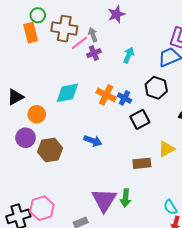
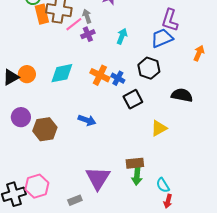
orange rectangle: (31, 33) -> (42, 14), moved
orange circle: (37, 114) -> (27, 74), moved
brown rectangle: (142, 163) -> (135, 163), moved
green arrow: (126, 198) -> (137, 176), moved

